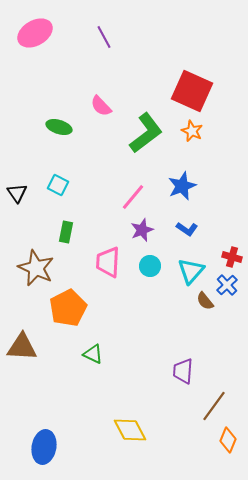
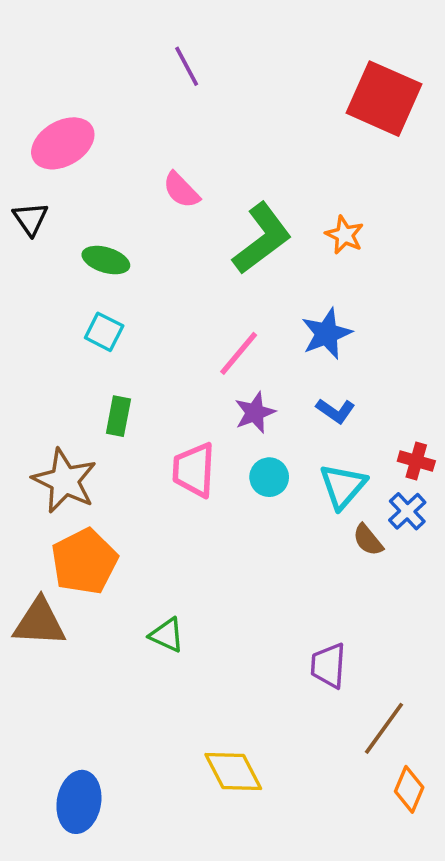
pink ellipse: (35, 33) -> (63, 143), moved
red square: (192, 91) -> (384, 99), moved
green ellipse: (59, 127) -> (106, 260), moved
black triangle: (17, 193) -> (30, 219), moved
orange pentagon: (68, 308) -> (84, 561), moved

